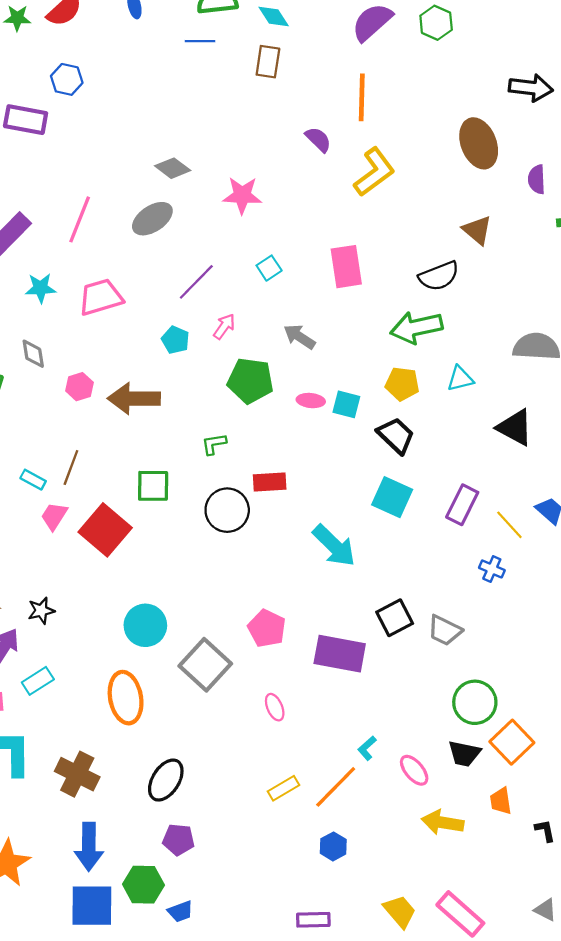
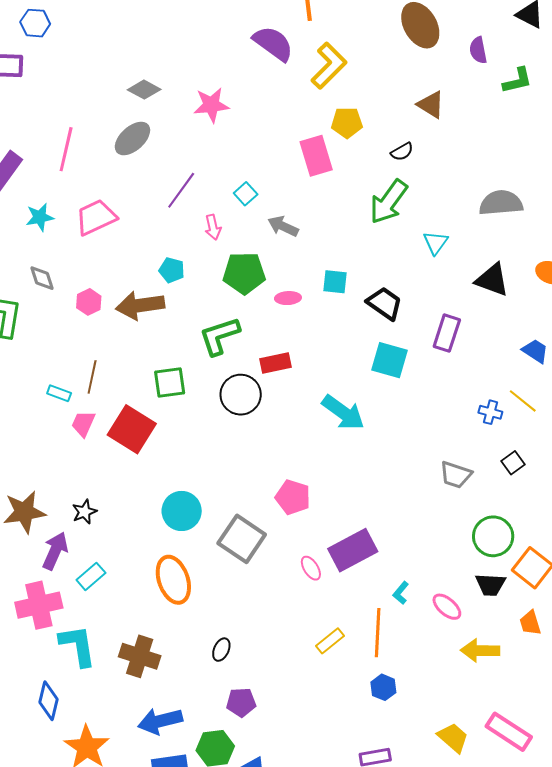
purple semicircle: (318, 139) -> (273, 43), size x1.6
cyan square: (269, 268) -> (246, 194), moved
black semicircle: (439, 276) -> (402, 152), size x0.6
pink arrow: (224, 326) -> (213, 227), turned 140
green arrow: (416, 327) -> (389, 202), turned -33
cyan pentagon: (175, 340) -> (172, 270), moved
cyan triangle: (460, 379) -> (435, 243), turned -32
yellow pentagon: (402, 384) -> (347, 123), moved
pink ellipse: (311, 401) -> (288, 298), moved
green L-shape: (214, 444) -> (219, 336), size x1.8
purple rectangle: (462, 505) -> (447, 333), moved
yellow line: (509, 525) -> (523, 401), moved
black square: (395, 618) -> (513, 463), moved, size x0.7
purple rectangle: (340, 654) -> (353, 550), moved, turned -30
black ellipse: (166, 780) -> (221, 650), size x0.6
orange line: (336, 787) -> (378, 633), turned -33
blue arrow: (89, 847) -> (160, 721), turned 84

